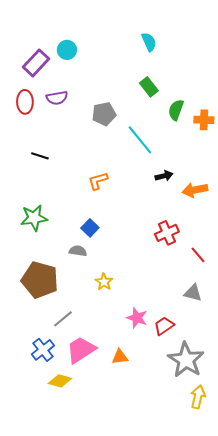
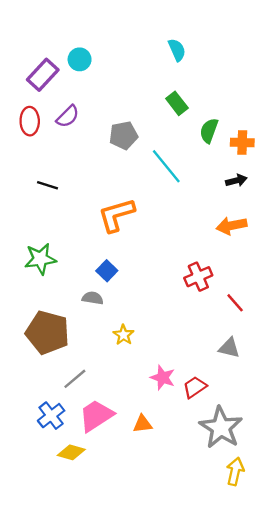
purple semicircle: (57, 98) -> (68, 116), turned -35
black arrow: (164, 176) -> (236, 180), moved
orange L-shape: (98, 181) -> (116, 215), size x1.6

